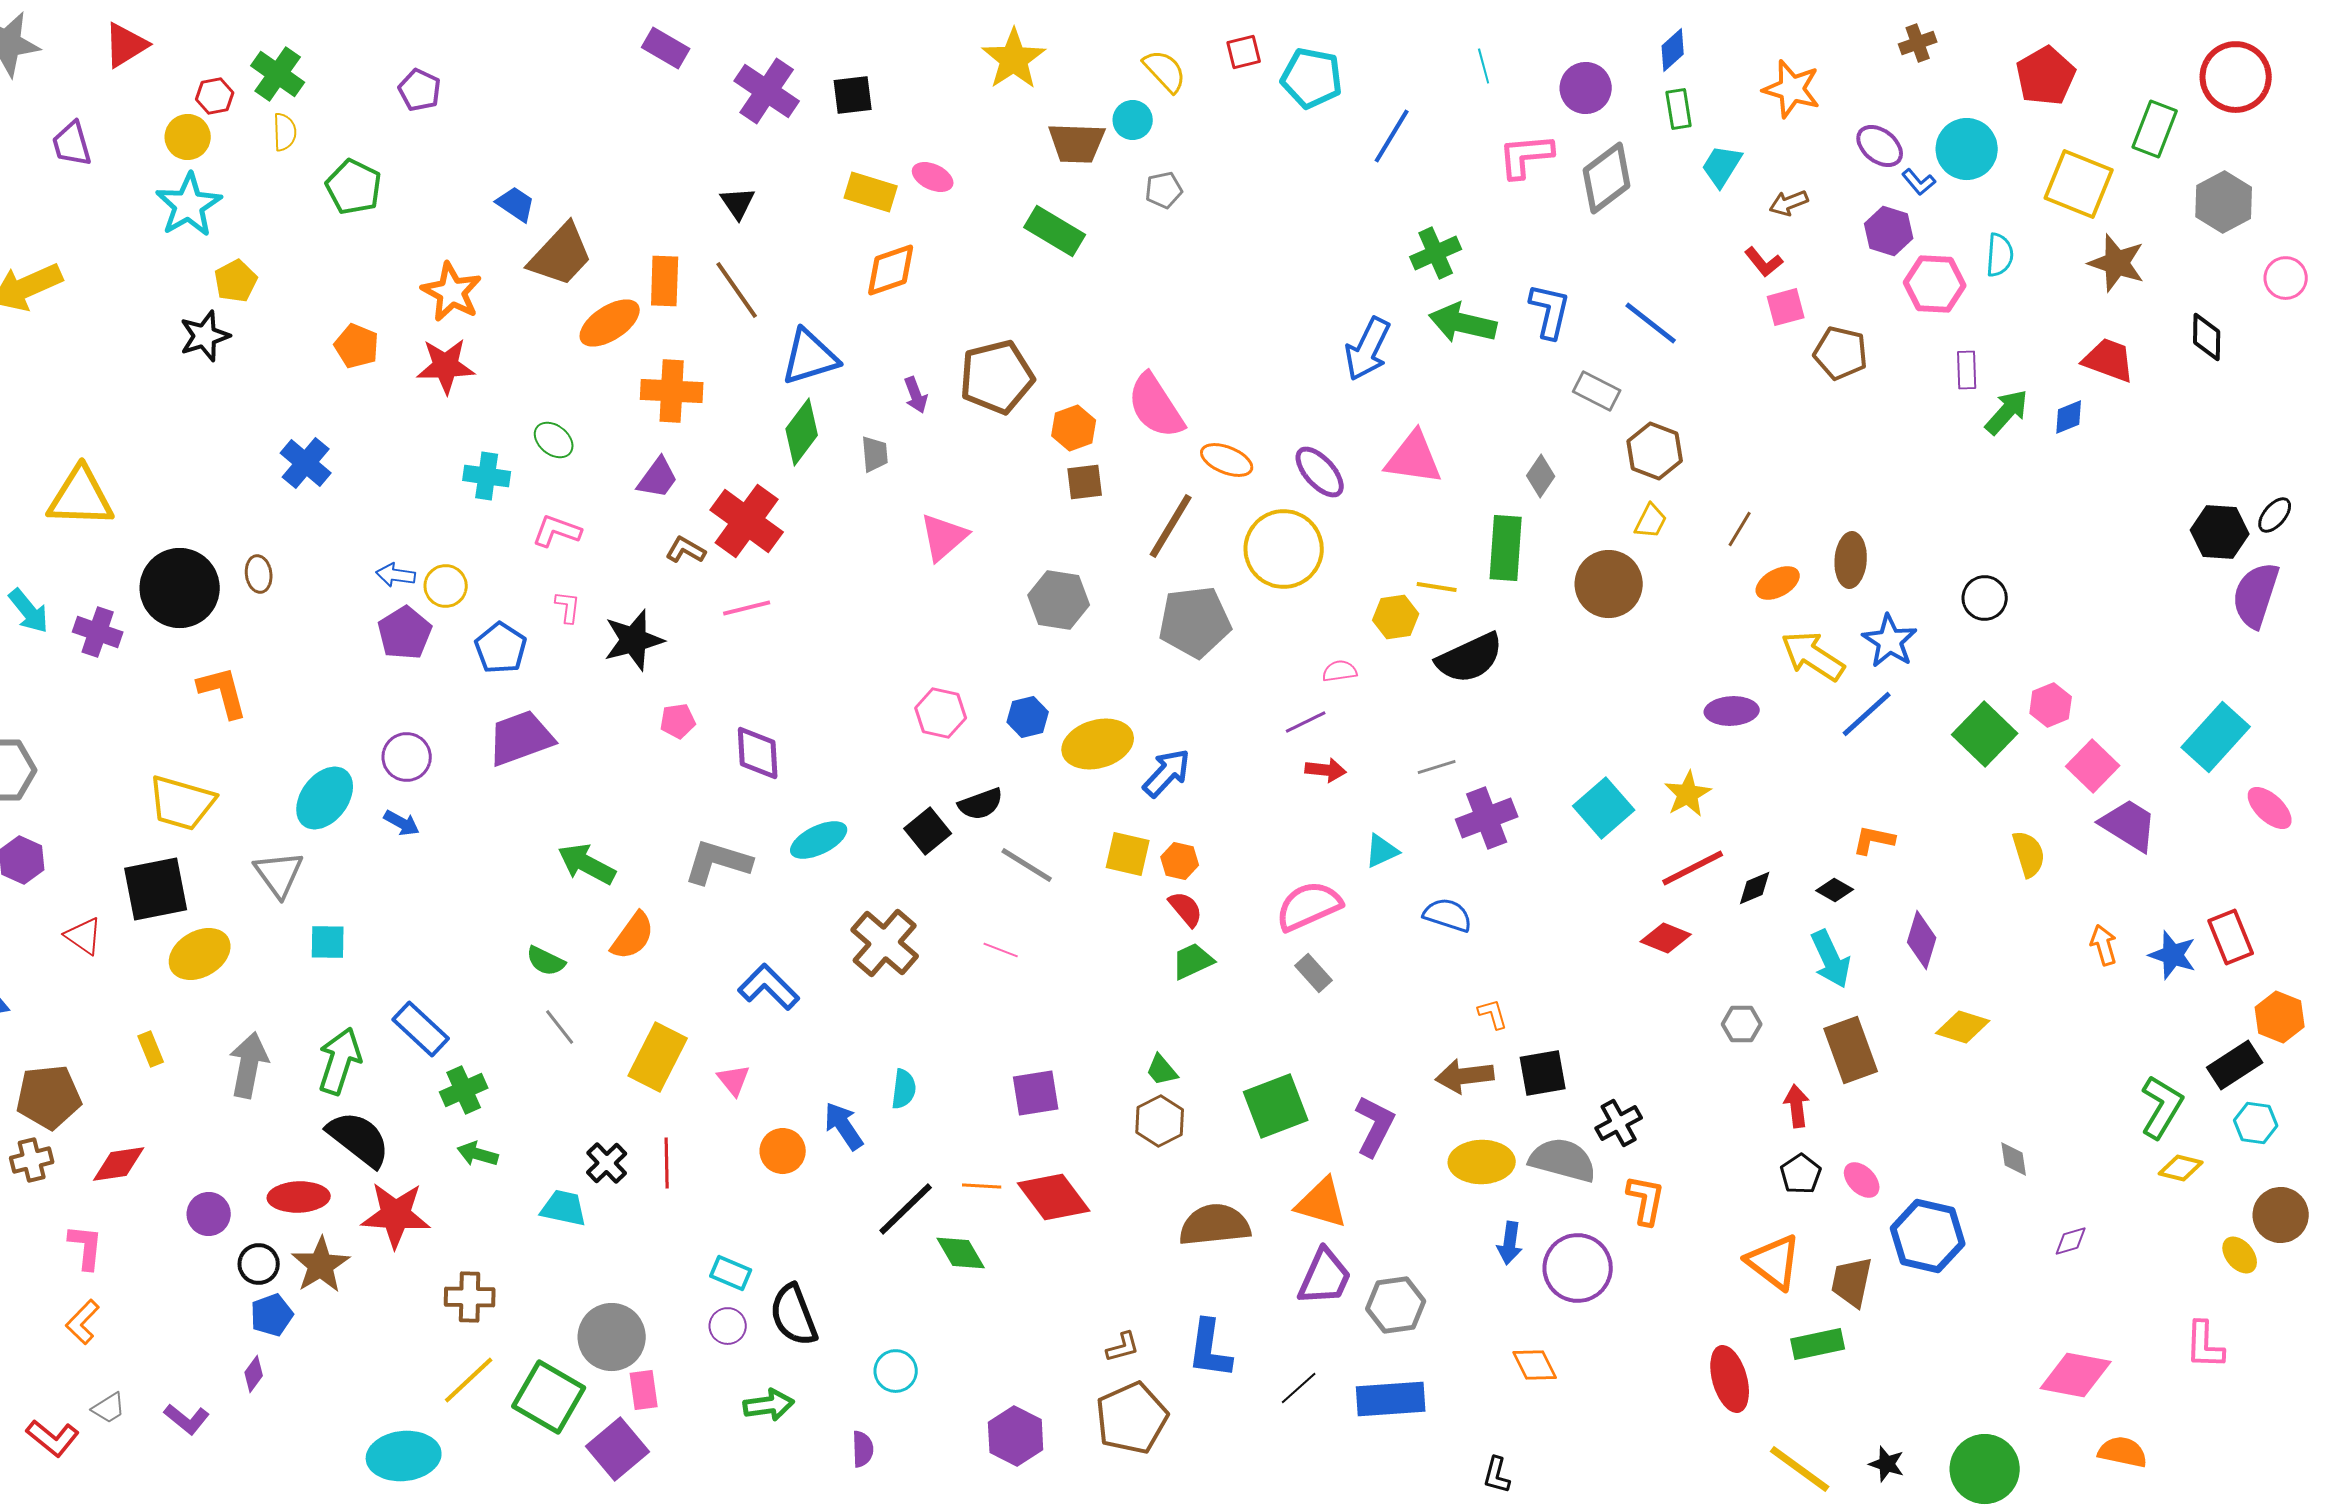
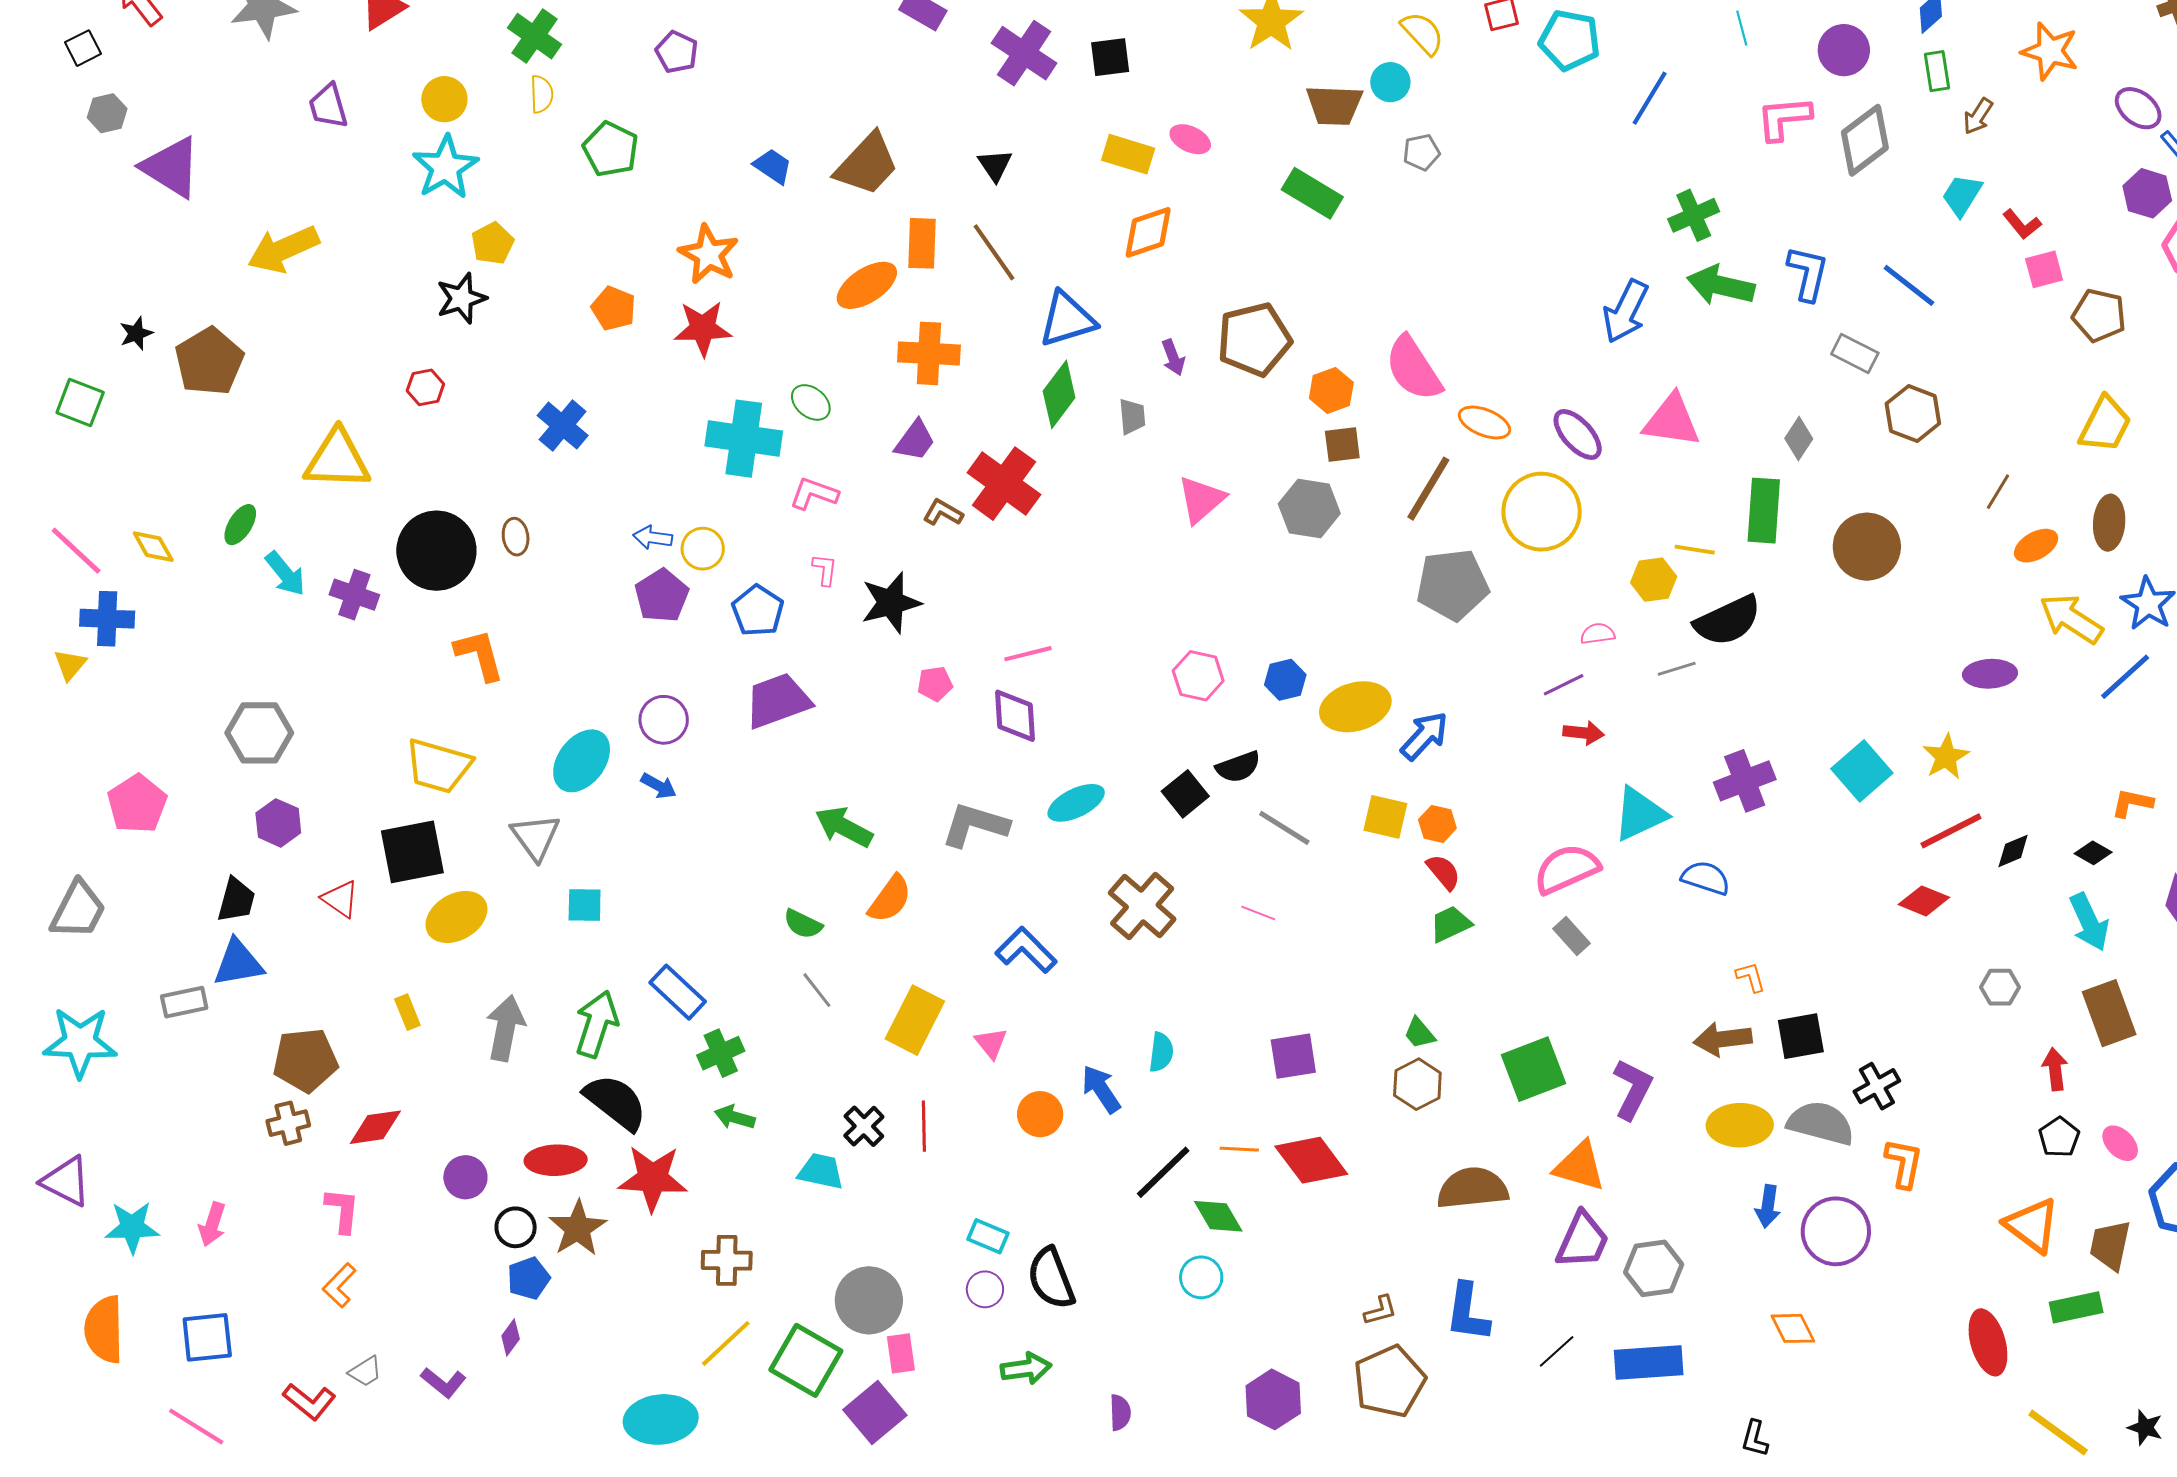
red hexagon: (215, 96) -> (425, 387), moved
cyan trapezoid: (1722, 166) -> (1962, 195), moved
brown arrow: (1789, 203) -> (1978, 116), moved, turned -36
brown trapezoid: (561, 255) -> (867, 164), moved
cyan cross: (487, 476) -> (744, 439), size x1.6
yellow trapezoid: (1651, 521) -> (2105, 424), moved, size x1.6
gray hexagon: (1059, 600) -> (1309, 509), moved
pink line: (747, 608) -> (1028, 654), moved
gray line: (1437, 767) -> (1677, 669), moved
cyan triangle: (1382, 851) -> (1640, 814), size x1.6
cyan circle: (896, 1371) -> (1201, 1277), moved

